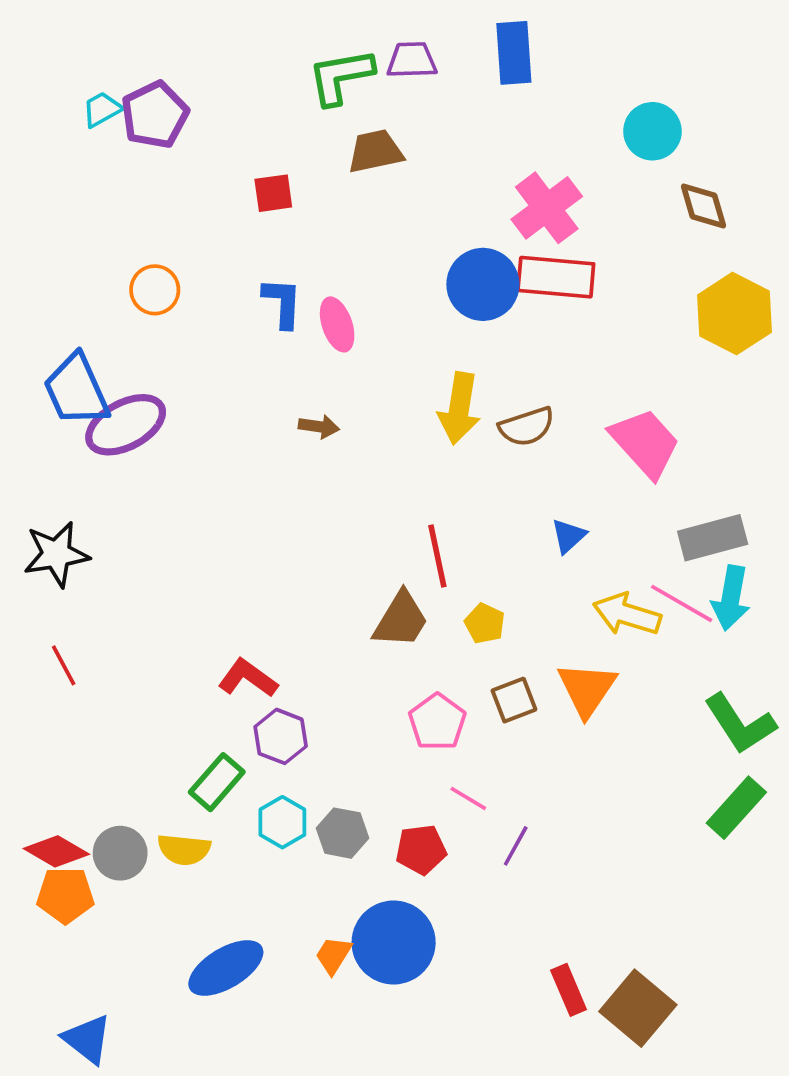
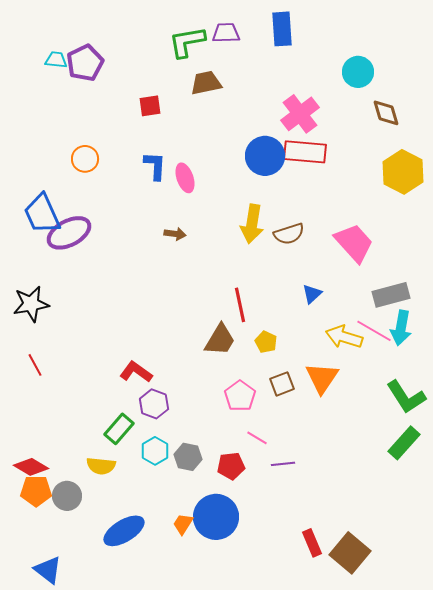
cyan trapezoid: (102, 109) -> (56, 60), turned 35
purple line: (516, 846) -> (283, 464), turned 55
gray circle: (120, 853) -> (67, 496), moved

